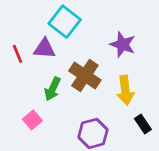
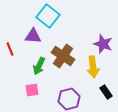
purple star: (123, 44) -> (103, 44), moved
red line: (17, 54) -> (10, 49), moved
pink square: (32, 120) -> (32, 90), moved, turned 32

